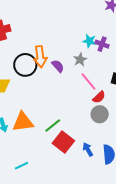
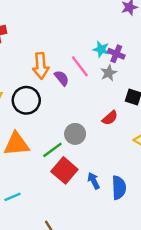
gray star: (80, 60) -> (109, 73), moved
black circle: (25, 65) -> (26, 100), moved
pink line: (89, 82) -> (80, 66), moved
gray circle: (100, 114) -> (75, 134), moved

